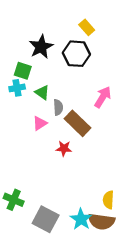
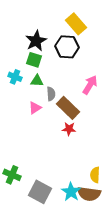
yellow rectangle: (87, 27) -> (76, 24), size x1.5
green square: (23, 71) -> (34, 60), moved
cyan cross: (17, 88) -> (15, 77), turned 32
green triangle: (42, 92) -> (37, 81), turned -32
red star: (64, 148) -> (69, 129), moved

